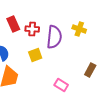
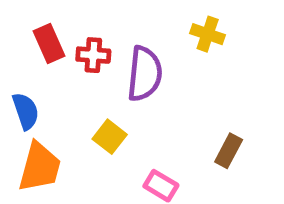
yellow cross: (79, 29) -> (208, 34), moved
yellow square: (35, 55) -> (110, 137), moved, turned -32

